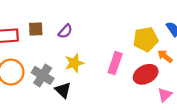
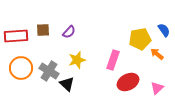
red ellipse: (146, 74) -> (128, 82), moved

